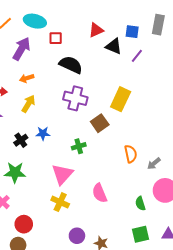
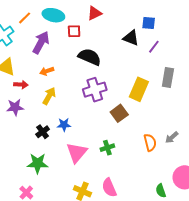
gray rectangle: (158, 25) -> (168, 77), moved
red triangle: (96, 30) -> (94, 13), moved
purple cross: (75, 98) -> (95, 90), turned -30
green cross: (79, 146) -> (107, 148), moved
gray arrow: (154, 163) -> (172, 137), moved
pink triangle: (62, 174) -> (77, 153), moved
pink semicircle: (100, 193) -> (109, 188), moved

